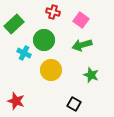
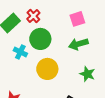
red cross: (53, 12) -> (33, 16), moved, turned 32
pink square: (81, 20) -> (77, 19), turned 35

